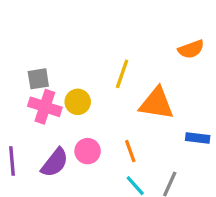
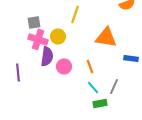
yellow line: (122, 74) -> (75, 14), moved
purple semicircle: (55, 163) -> (47, 56), moved, turned -30

